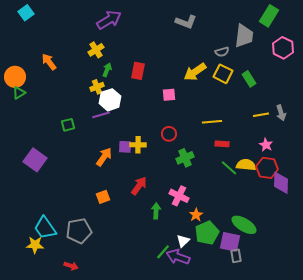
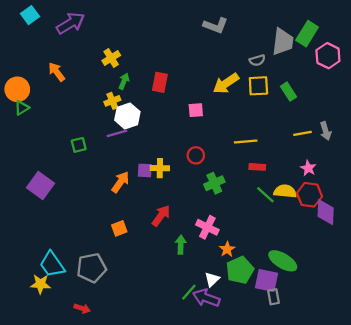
green rectangle: (269, 16) -> (307, 34), moved
purple arrow: (109, 20) -> (71, 23), moved
yellow square: (223, 74) -> (258, 86), turned -30

